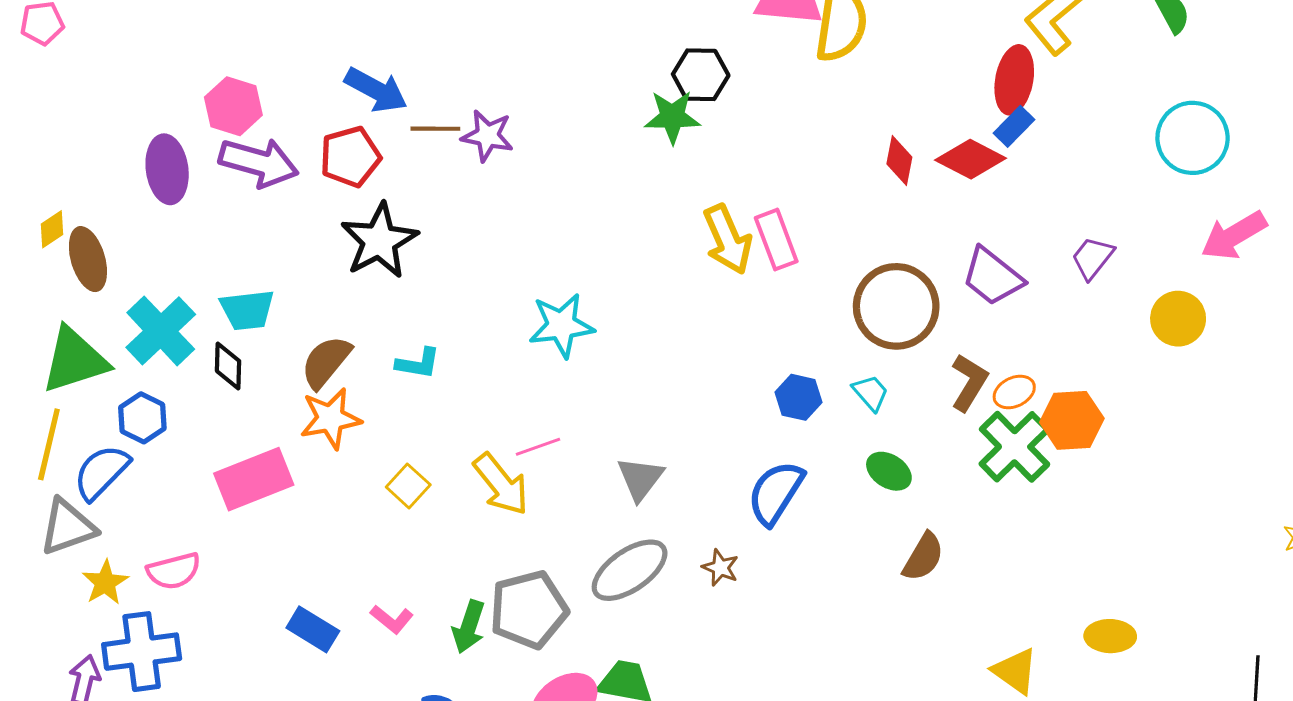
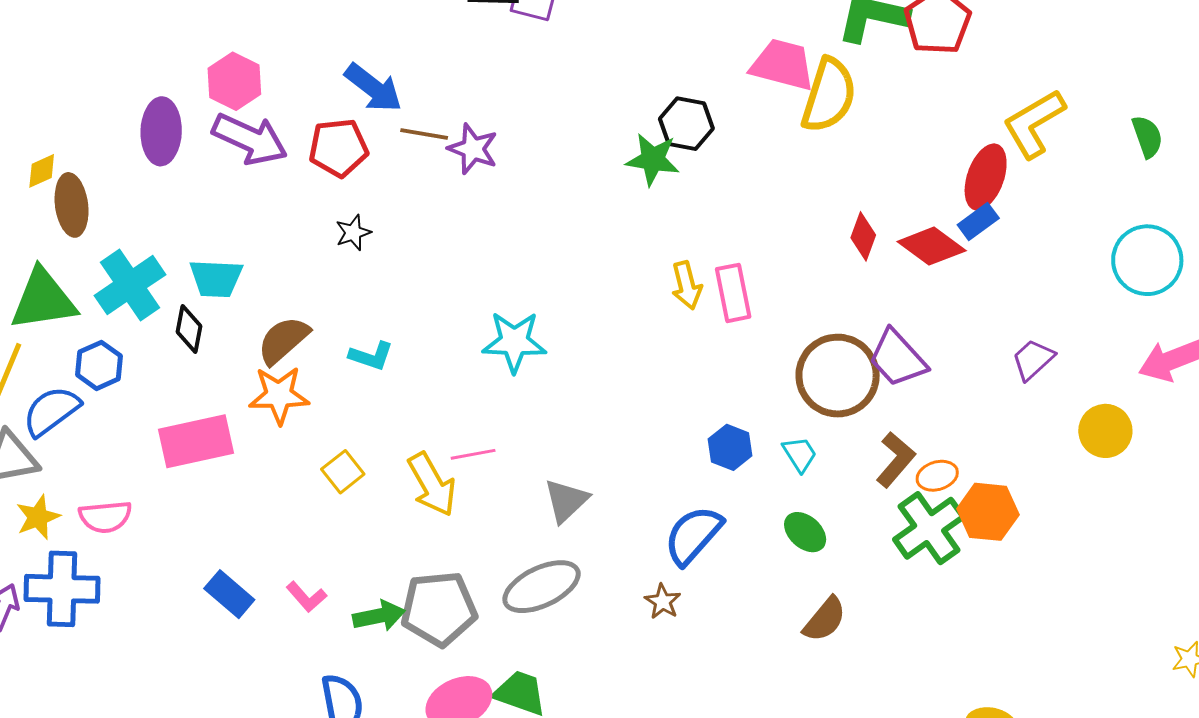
yellow arrow: (728, 239) -> (687, 285), size x0.7
black star: (379, 241) -> (353, 233), size x0.5
purple trapezoid: (992, 277) -> (898, 358), moved
brown star: (720, 568) -> (663, 602), moved
green arrow: (469, 627) -> (379, 616), turned -129

